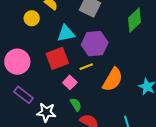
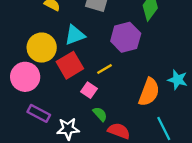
yellow circle: (32, 18) -> (42, 48), moved, size x1.6
purple hexagon: (95, 44) -> (126, 37), moved
orange semicircle: (113, 80) -> (149, 92), moved

